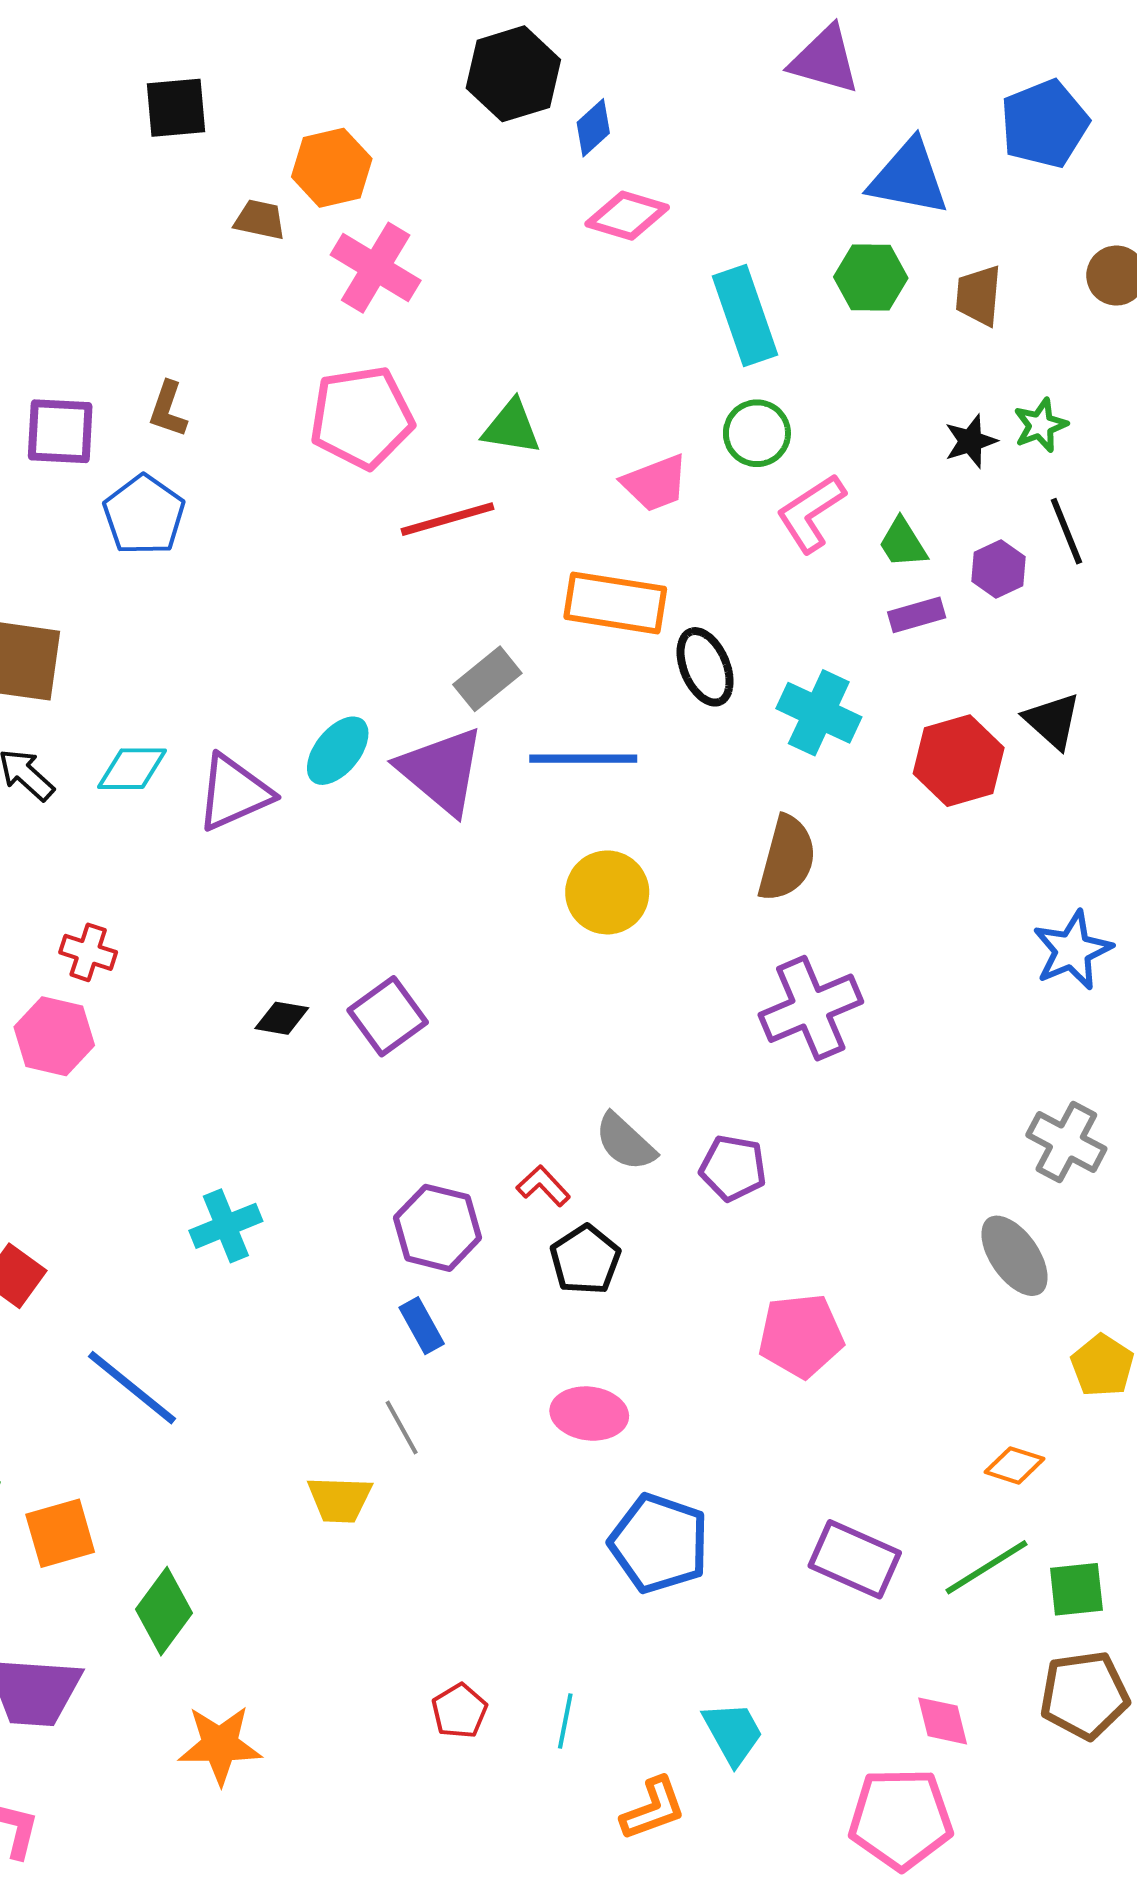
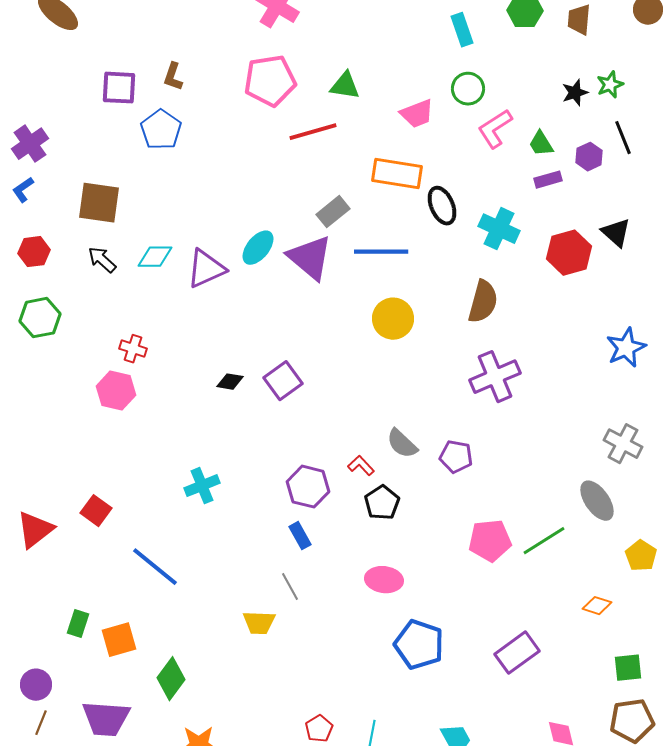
cyan rectangle: (745, 315) -> (462, 30), size x0.7
purple rectangle: (855, 1559) -> (517, 653), turned -60
green line: (987, 1567) -> (544, 541), moved

